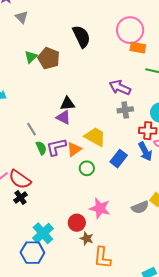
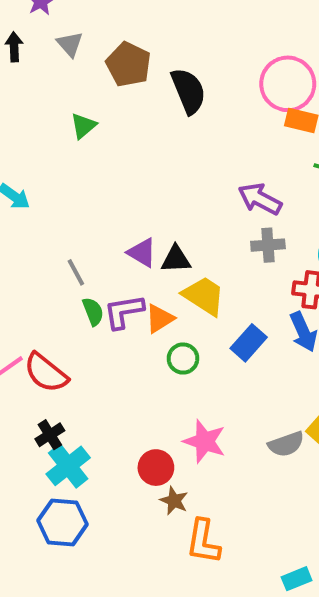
brown pentagon: (49, 58) -> (129, 64), moved
black triangle: (67, 104) -> (176, 259), moved
black cross: (20, 197) -> (50, 435), moved
cyan cross: (43, 233) -> (68, 466), moved

